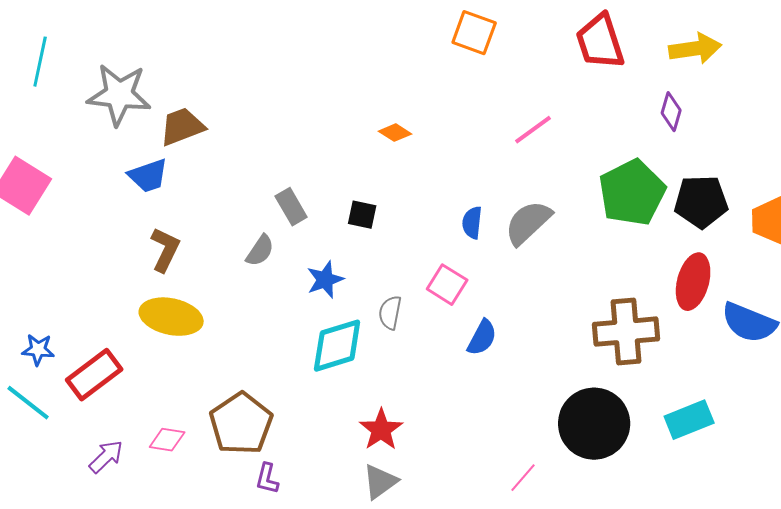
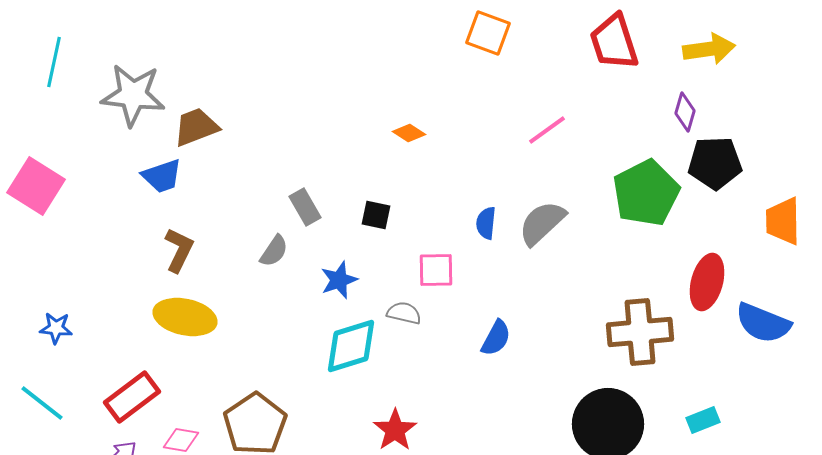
black pentagon: (701, 202) -> (715, 163), moved
pink square: (447, 285) -> (436, 270), moved, turned -33
gray semicircle: (390, 313) -> (404, 313), turned 92
blue star: (38, 350) -> (56, 328), moved
red rectangle: (94, 375) -> (132, 397), moved
cyan rectangle: (689, 420) -> (703, 420), size x0.7

